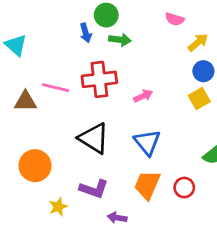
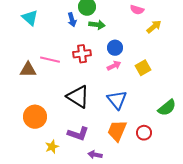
cyan triangle: (16, 45) -> (30, 18), moved
blue circle: (203, 71) -> (115, 48), moved
red cross: (99, 79) -> (82, 54), size x0.7
yellow square: (199, 99) -> (143, 68), moved

